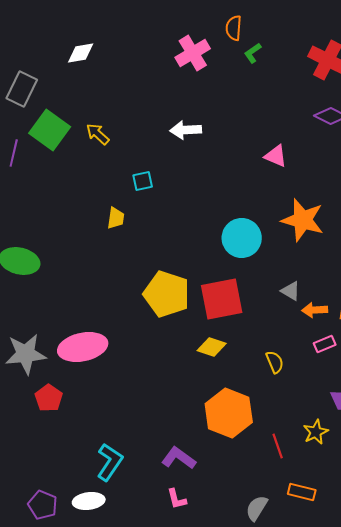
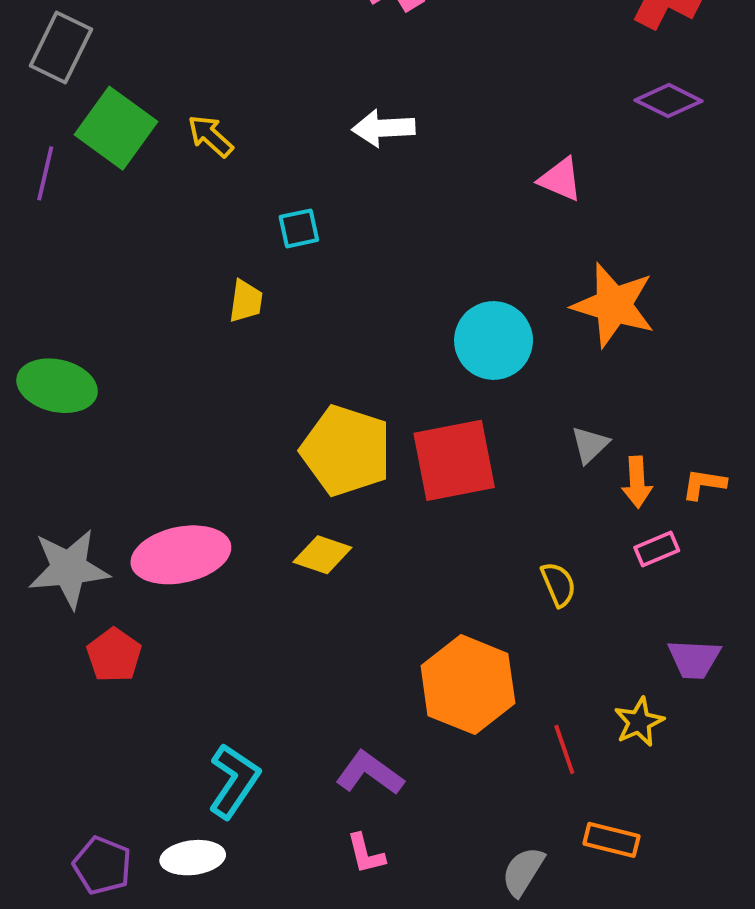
gray triangle: (291, 291) -> (590, 445), turned 45
orange arrow: (315, 310) -> (637, 482), turned -90
yellow diamond: (212, 347) -> (322, 555), moved

